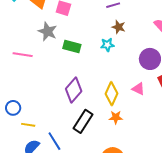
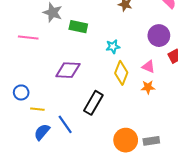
cyan star: (107, 45) -> (113, 47), moved
purple diamond: (74, 90) -> (68, 70), moved, turned 55
orange star: (116, 117) -> (148, 87), moved

